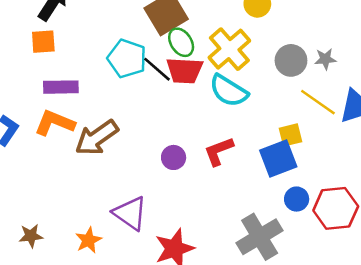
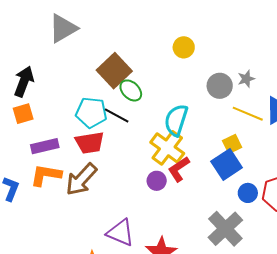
yellow cross: (229, 49) -> (167, 148), moved
red trapezoid: (185, 71) -> (90, 143), moved
cyan semicircle: (229, 91) -> (176, 120), turned 88
purple circle: (174, 157) -> (157, 181), moved

